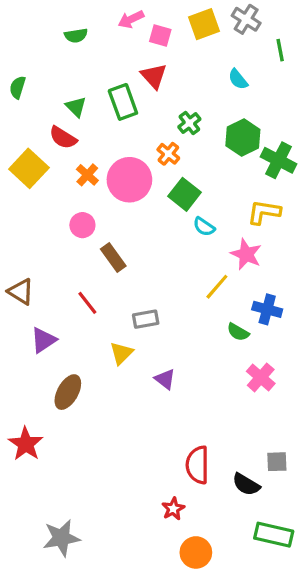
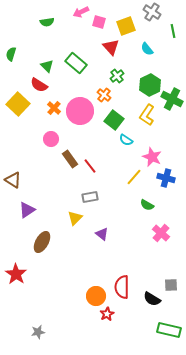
yellow square: (204, 24) -> (126, 26), moved
red triangle: (154, 76) -> (111, 47), moved
green rectangle: (123, 102) -> (76, 63), turned -30
yellow L-shape: (264, 212) -> (147, 115), moved, turned -65
red line: (87, 303) -> (90, 166), moved
blue cross: (267, 309) -> (166, 178), moved
gray star: (61, 538) -> (38, 332), size x0.6
orange circle: (196, 552) -> (96, 296), moved

